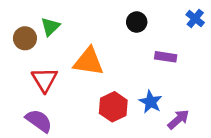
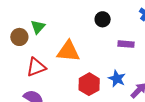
red triangle: (45, 80) -> (36, 67), turned 45

